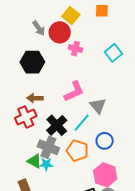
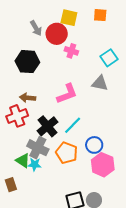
yellow square: (71, 15) -> (69, 18), turned -30
gray triangle: (98, 106) -> (100, 83), moved, turned -42
pink hexagon: (105, 175) -> (103, 165), moved

